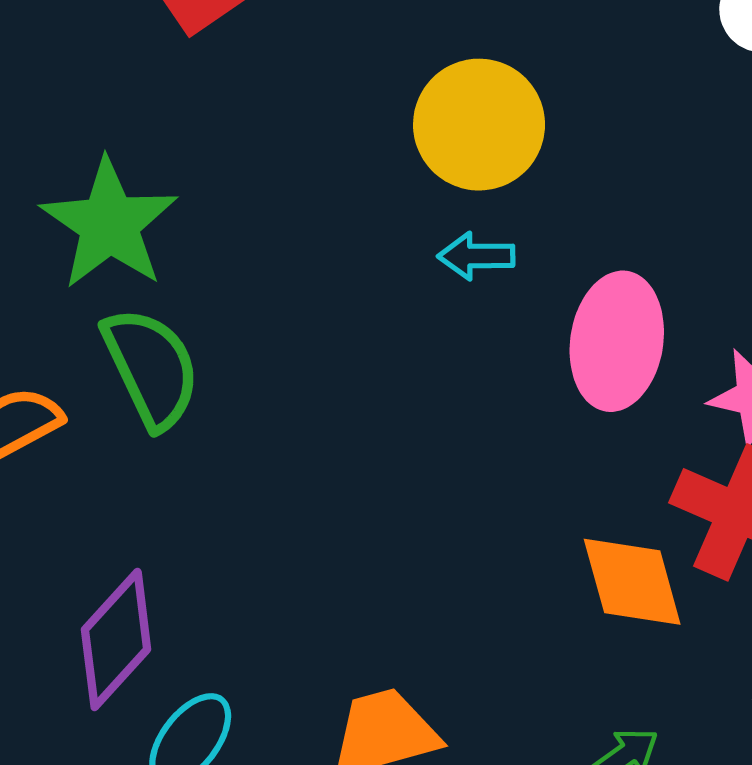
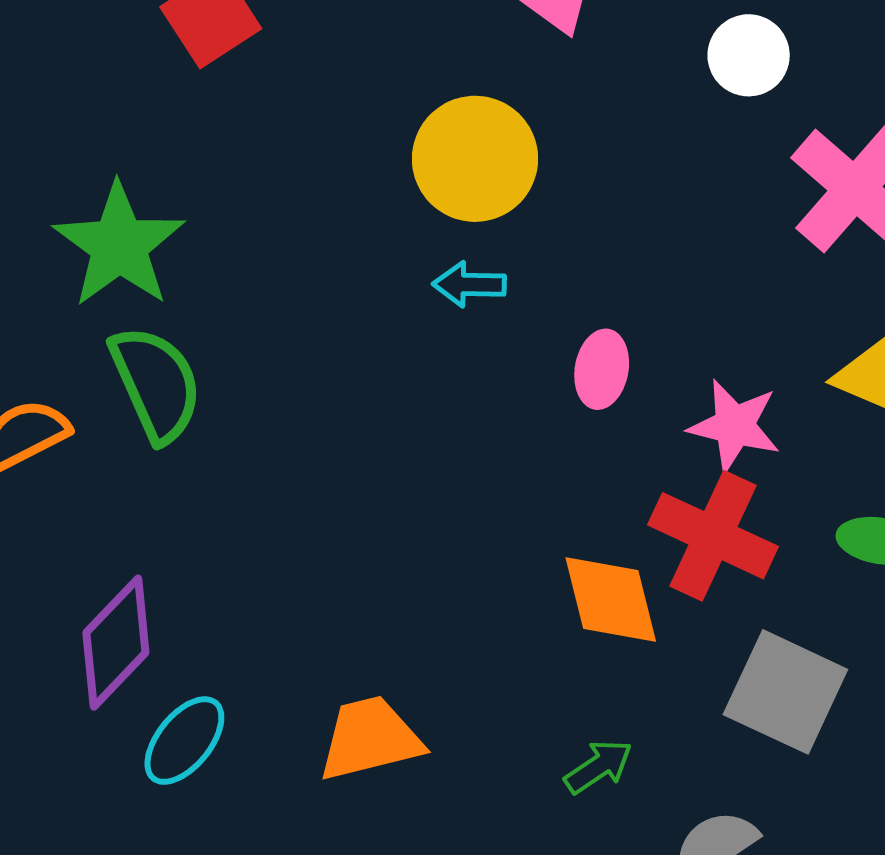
pink ellipse: (617, 341) -> (602, 369), size x0.6

